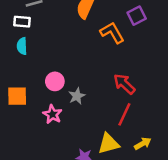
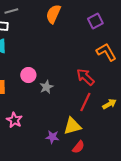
orange L-shape: (112, 33) -> (106, 52), moved
pink star: (52, 114) -> (14, 120), moved
yellow arrow: (143, 144) -> (109, 104), moved

